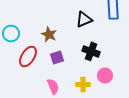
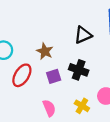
black cross: (91, 51) -> (79, 70), moved
yellow cross: (83, 84) -> (82, 106), turned 32

